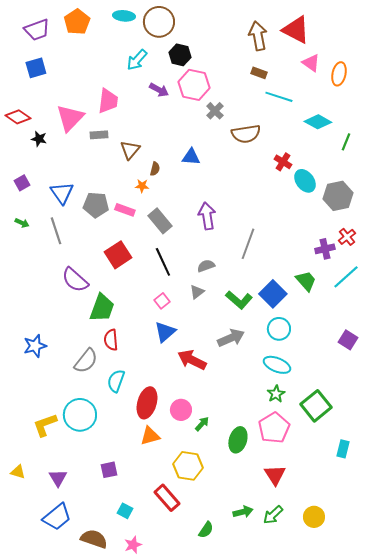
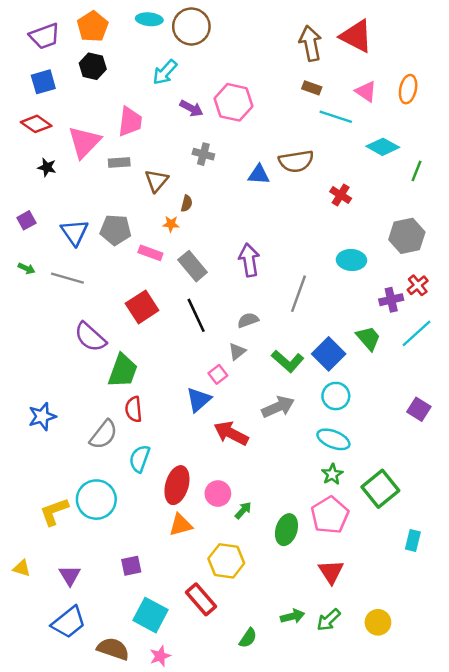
black hexagon: (180, 55) -> (93, 66), moved
pink triangle: (311, 63) -> (366, 91), moved
gray cross: (215, 111) -> (203, 154), moved, turned -30
red diamond: (18, 117) -> (36, 124), moved
blue triangle: (191, 157) -> (259, 175), moved
cyan ellipse: (305, 181) -> (351, 260), moved, turned -50
gray pentagon: (96, 205) -> (116, 230), moved
gray line: (56, 231) -> (67, 278), turned -56
pink square: (162, 301) -> (218, 374), moved
cyan square: (125, 511) -> (150, 615), size x1.8

